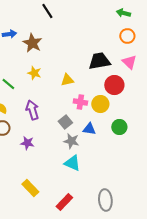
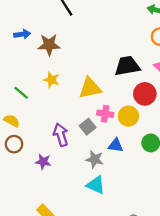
brown star: (32, 43) -> (49, 45), turned -30
yellow triangle: (67, 80) -> (90, 88), size x1.5
purple arrow: (32, 110) -> (61, 135), moved
gray square: (65, 122) -> (88, 127), moved

